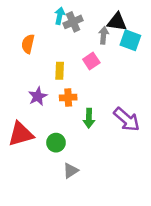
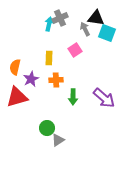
cyan arrow: (60, 16) -> (49, 24), moved
gray arrow: (104, 35) -> (85, 29), turned -32
orange semicircle: (28, 44) -> (15, 67), moved
red triangle: (21, 134) -> (17, 97), moved
green circle: (56, 143) -> (47, 128), moved

